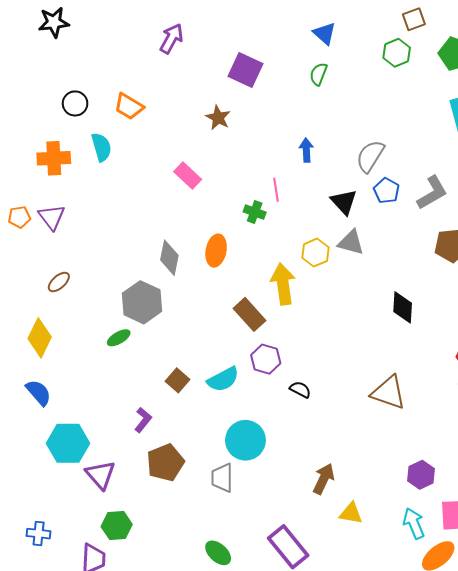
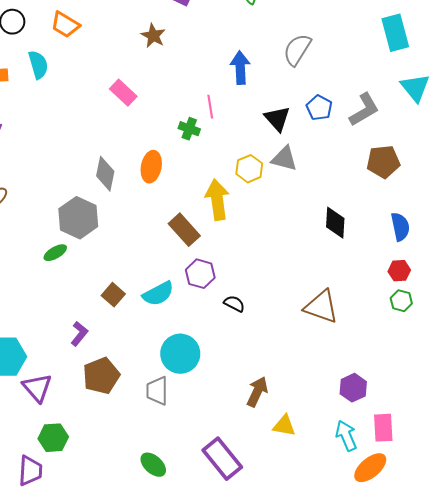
blue arrow: (306, 150) -> (240, 68), size x1.4
gray semicircle: (370, 156) -> (297, 50), moved

